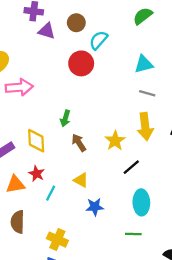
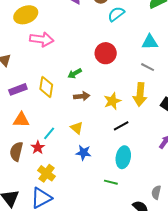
red circle: (81, 63) -> (106, 53), moved
green arrow: (65, 118) -> (75, 73), turned 32
brown arrow: (79, 143) -> (82, 96), turned 105
red star: (37, 174) -> (38, 147), moved

